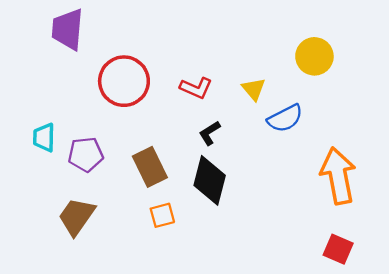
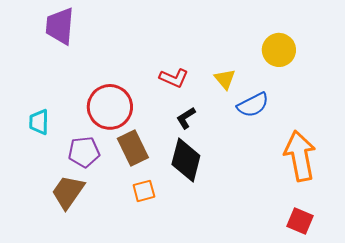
red circle: (124, 81) -> (110, 107), moved
purple pentagon: (86, 154) -> (84, 152), moved

